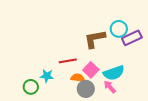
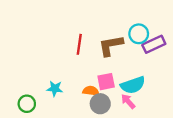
red line: (68, 61) -> (79, 44), moved, turned -72
pink square: (91, 70) -> (106, 82), turned 35
green circle: (31, 87) -> (27, 104), moved

